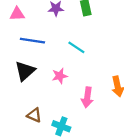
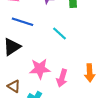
pink star: (60, 76) -> (40, 69), moved, size x1.5

